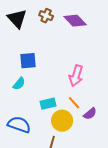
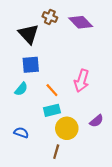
black triangle: (17, 19) -> (29, 34), moved
orange line: (74, 103) -> (52, 90), moved
blue semicircle: (19, 125) -> (21, 133), size x0.6

